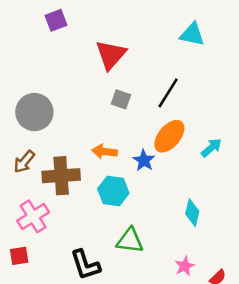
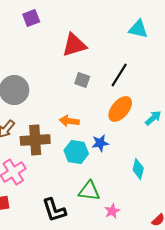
red triangle: (111, 55) -> (74, 45), turned 32
blue star: (144, 160) -> (100, 143), moved, turned 30
pink star: (185, 266) -> (112, 211), moved

